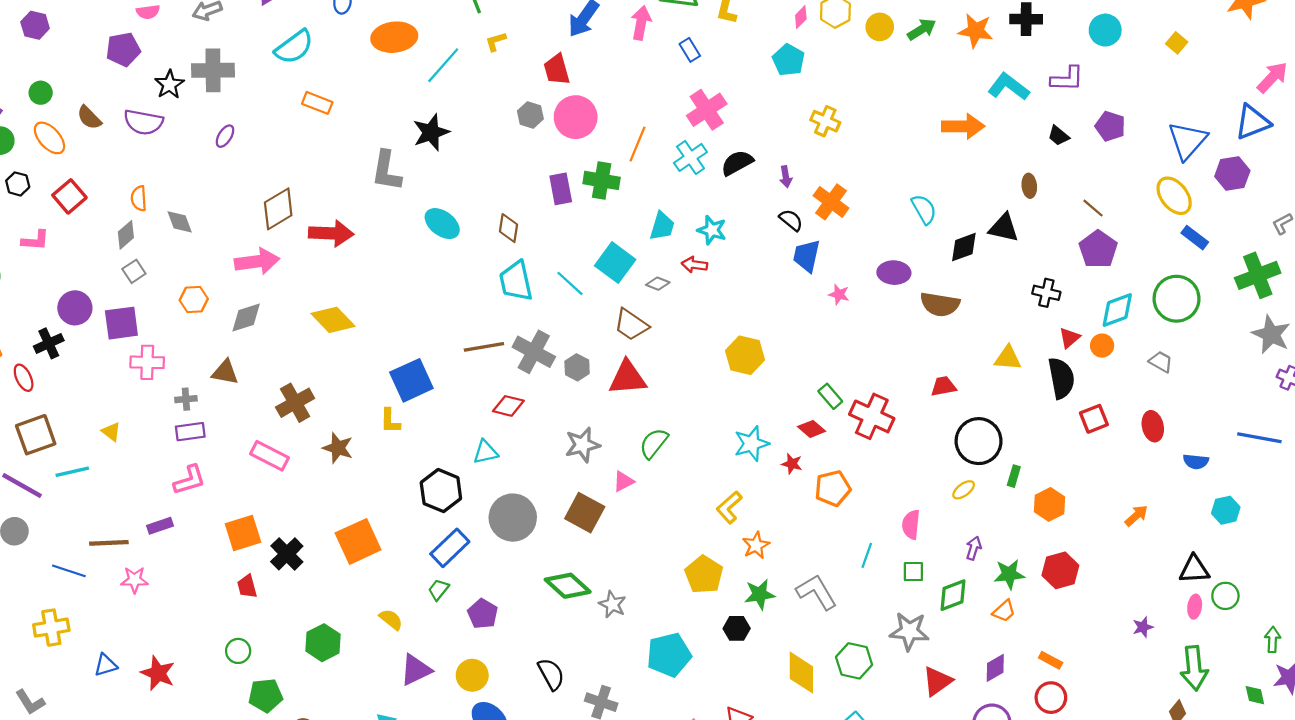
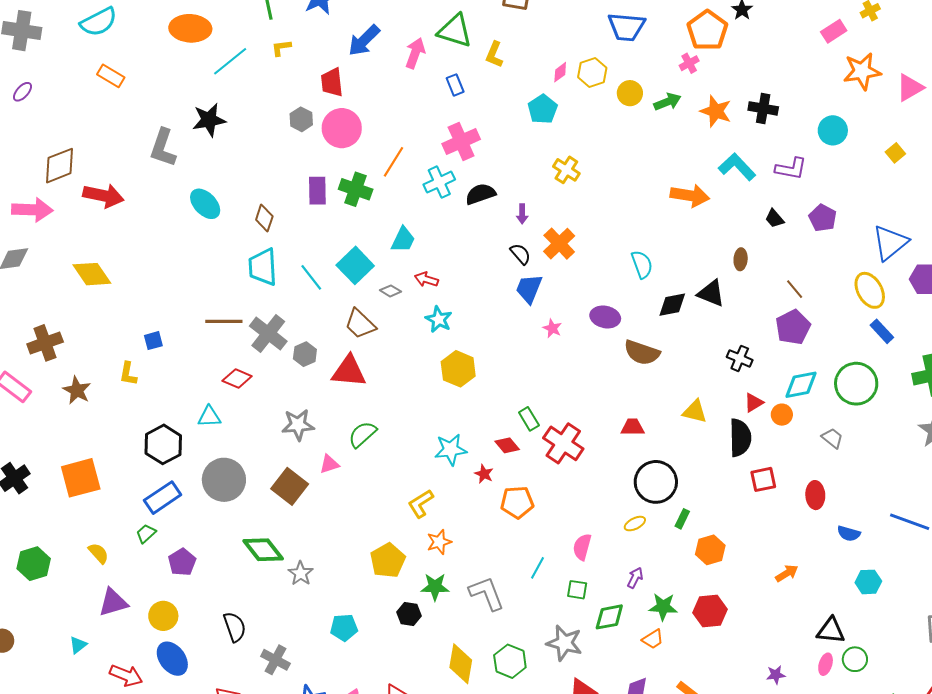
cyan star: (712, 230) -> (439, 319), moved
blue square: (411, 380) -> (153, 341), size x0.5
cyan pentagon: (669, 655) -> (344, 628), size x0.7

